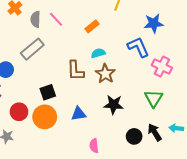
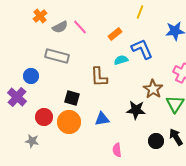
gray semicircle: (35, 19) -> (60, 27), turned -119
blue L-shape: (138, 47) -> (142, 49), moved
gray rectangle: (32, 49) -> (57, 56), turned 55
brown star: (105, 74) -> (153, 89), moved
black square: (48, 92) -> (72, 98), turned 35

